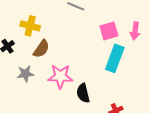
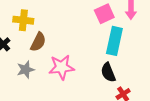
black semicircle: (83, 93) -> (108, 72), moved

